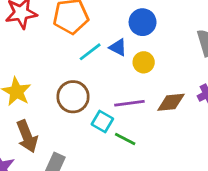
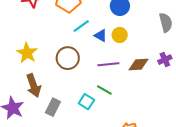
blue triangle: (118, 47) -> (101, 36), moved
cyan square: (102, 121) -> (86, 102), moved

